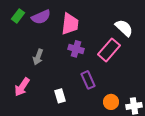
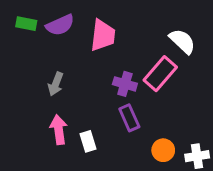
green rectangle: (18, 16) -> (26, 24), turned 64
purple cross: (76, 49) -> (125, 84), moved
pink arrow: (22, 87) -> (59, 130), moved, turned 138

